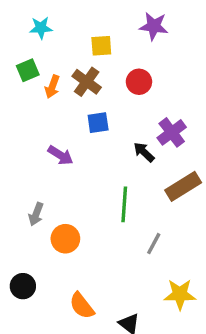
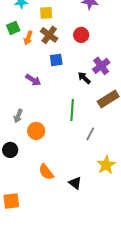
yellow square: (101, 46) -> (46, 13), moved
black circle: (23, 286) -> (10, 150), moved
yellow star: (180, 294) -> (106, 165), turned -30

